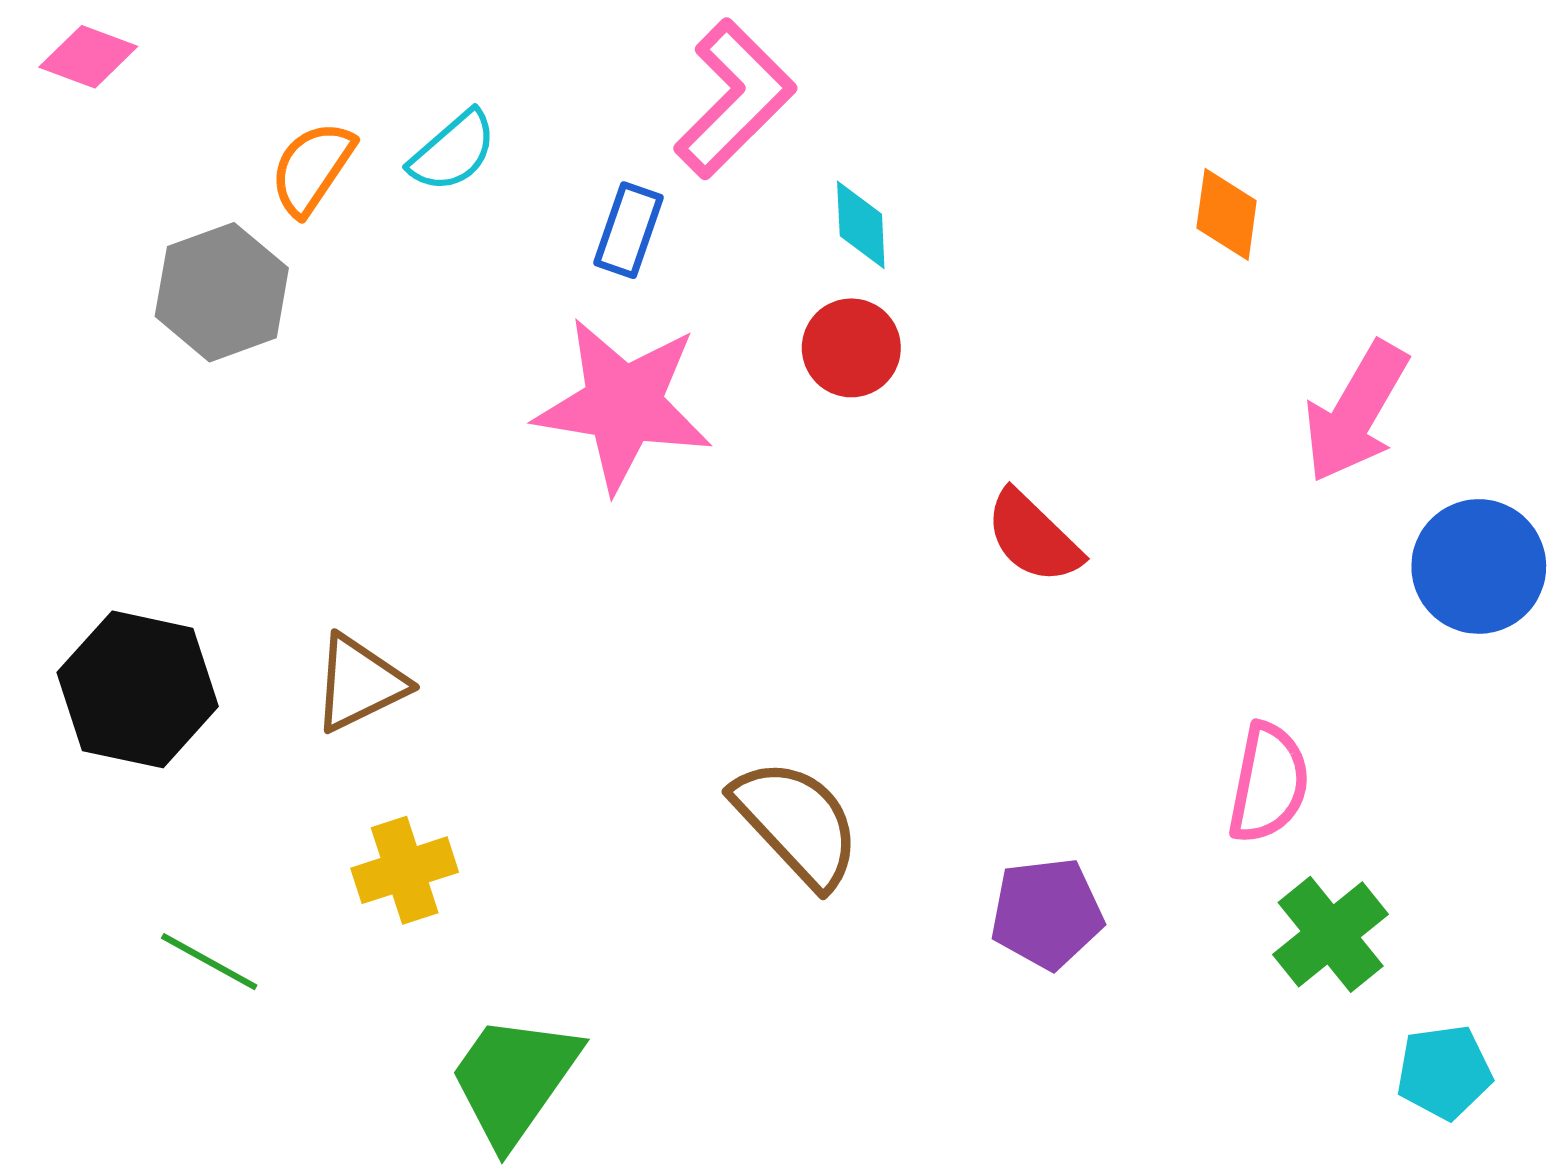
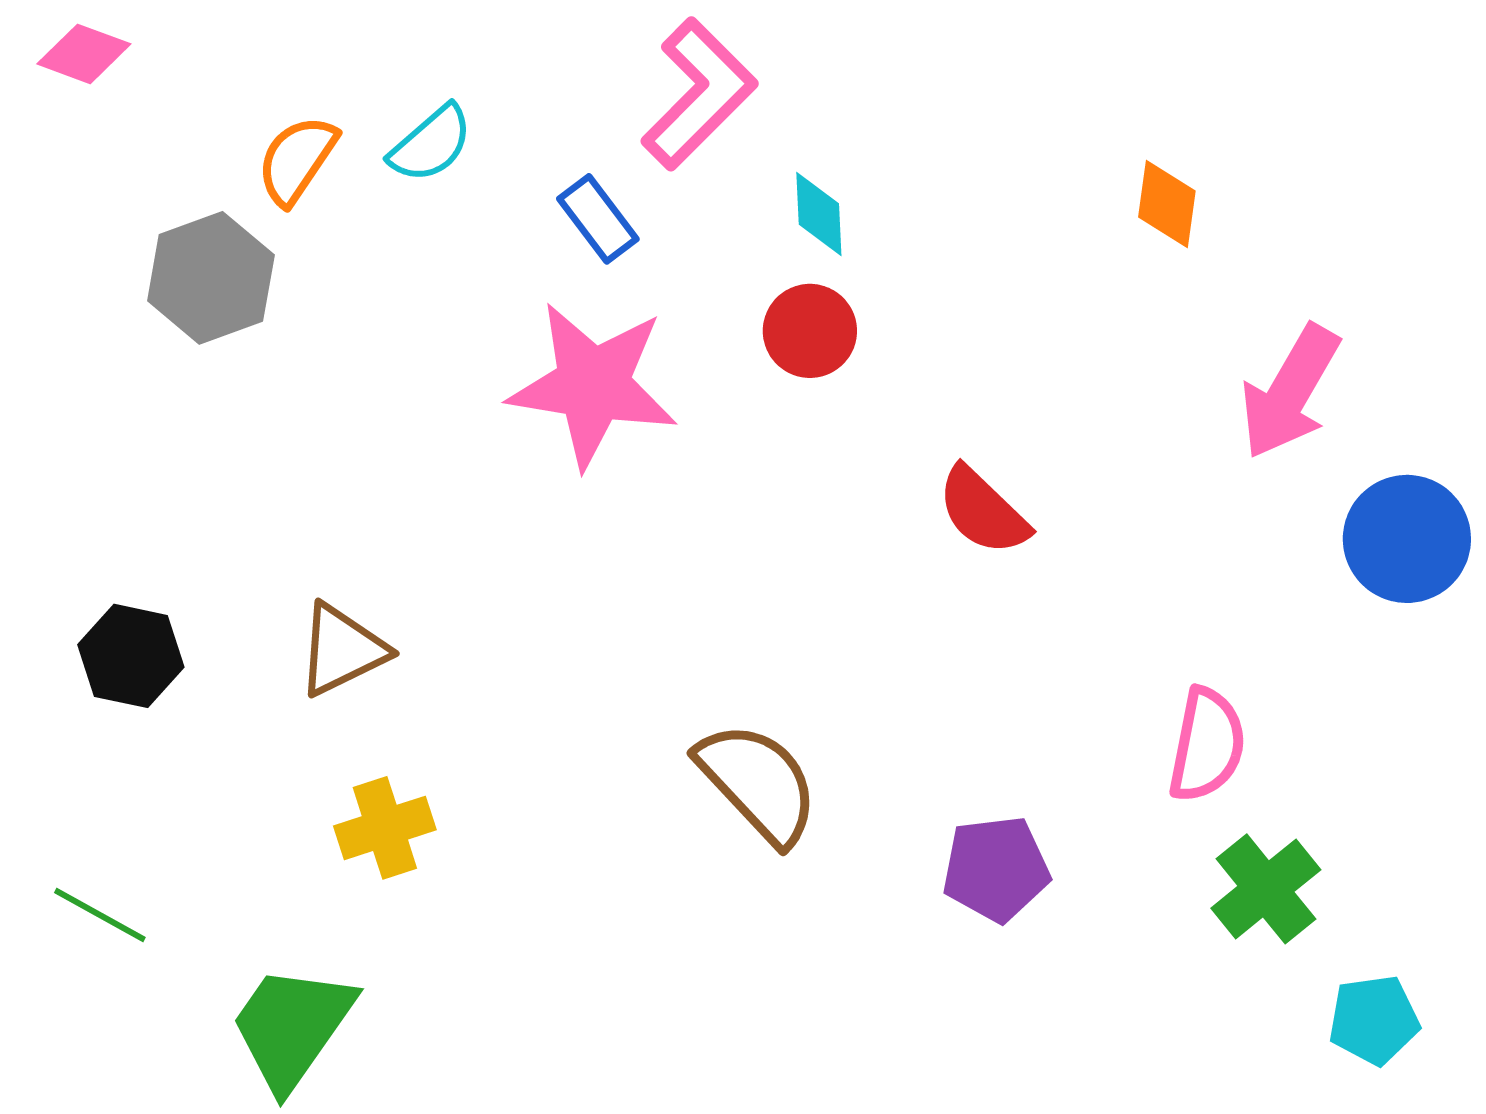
blue rectangle: (628, 230) -> (598, 219), turned -56
black hexagon: (138, 689) -> (131, 656), size x0.7
green line: (209, 962) -> (100, 915), moved
green trapezoid: (514, 1079) -> (292, 1027), moved

